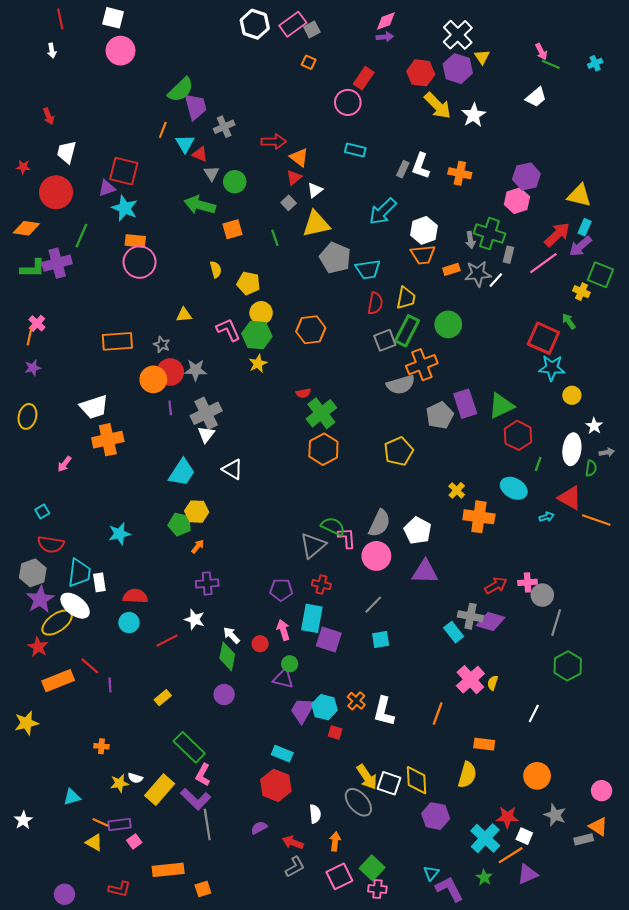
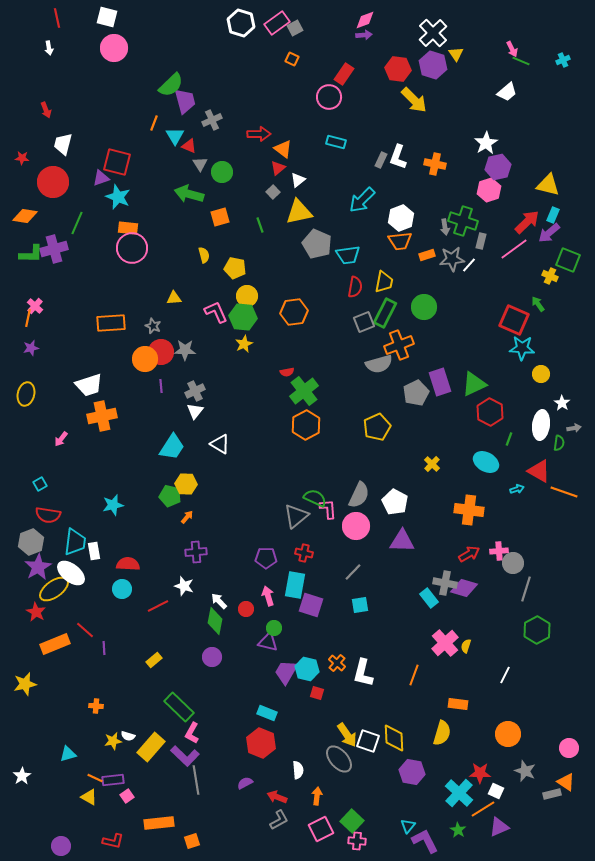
white star: (474, 115) -> (486, 143), moved
gray cross: (206, 413) -> (195, 391), size x0.7
orange cross: (479, 517) -> (469, 510), moved

